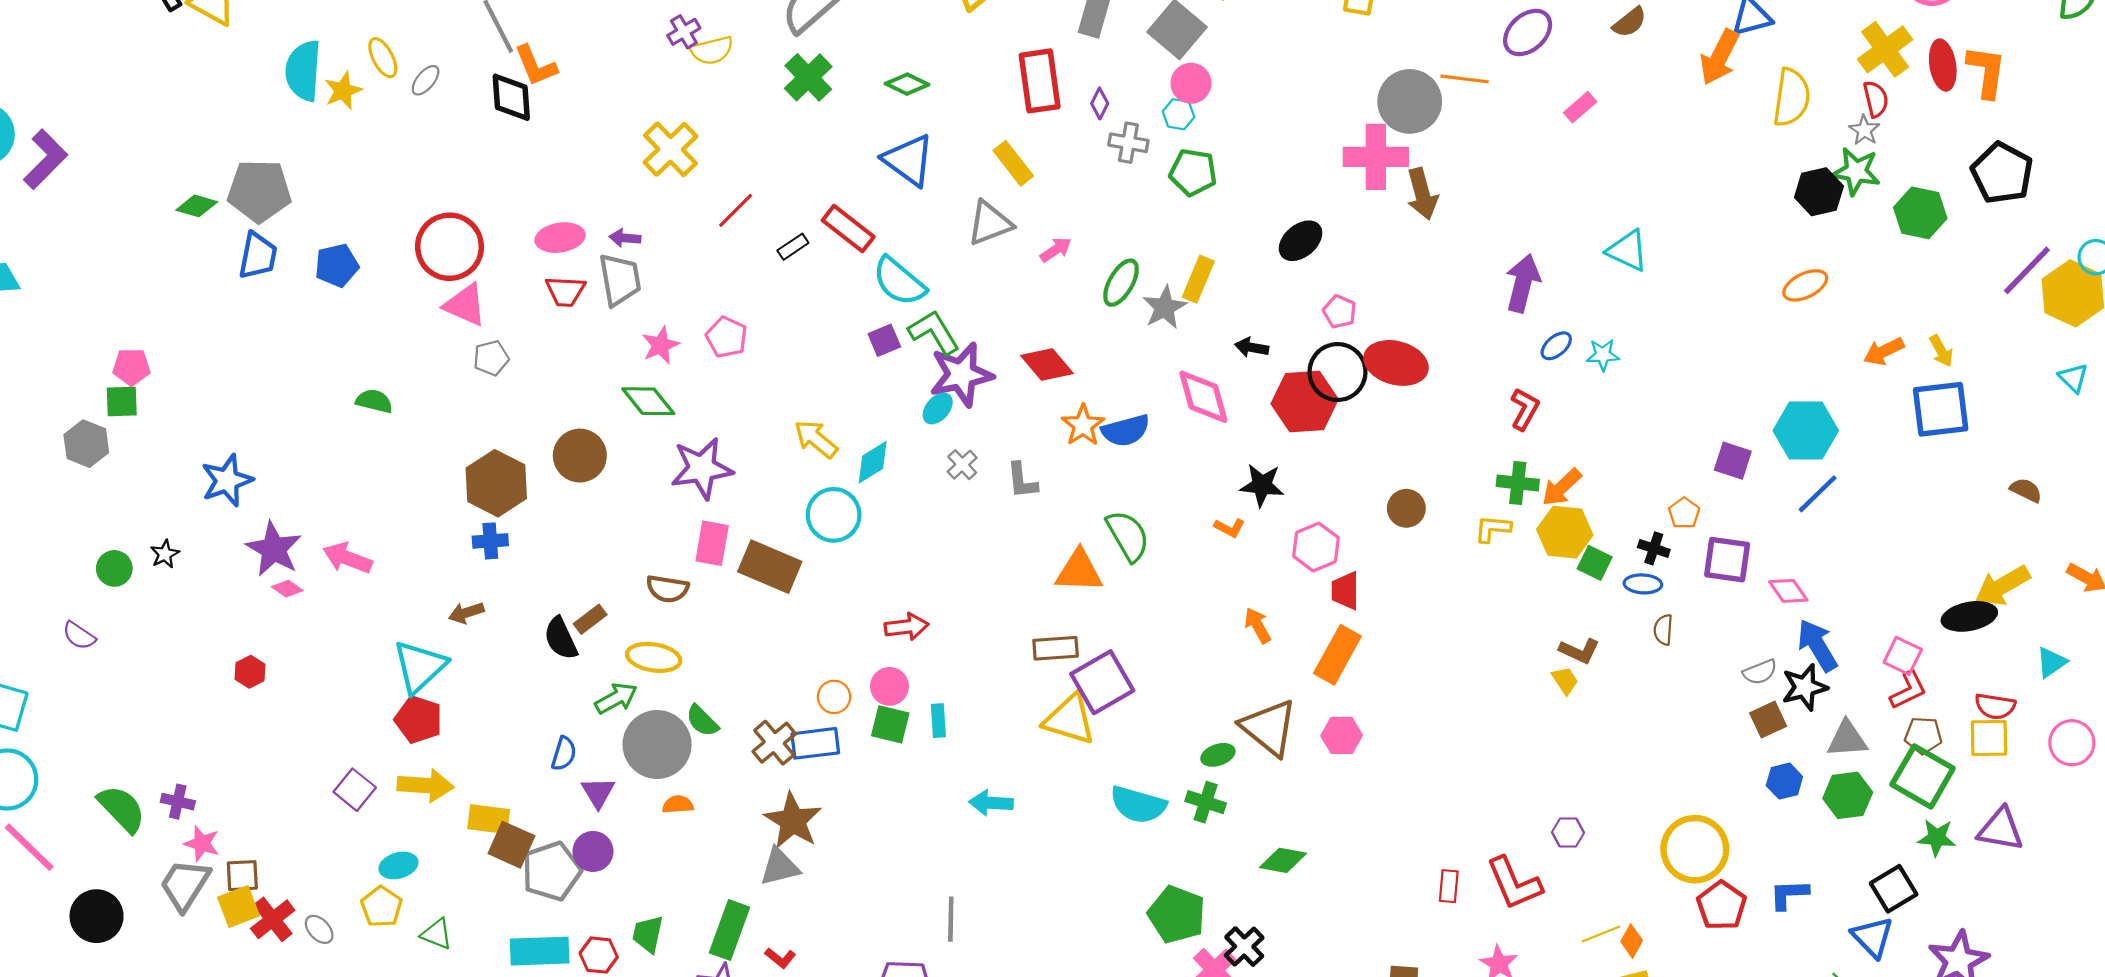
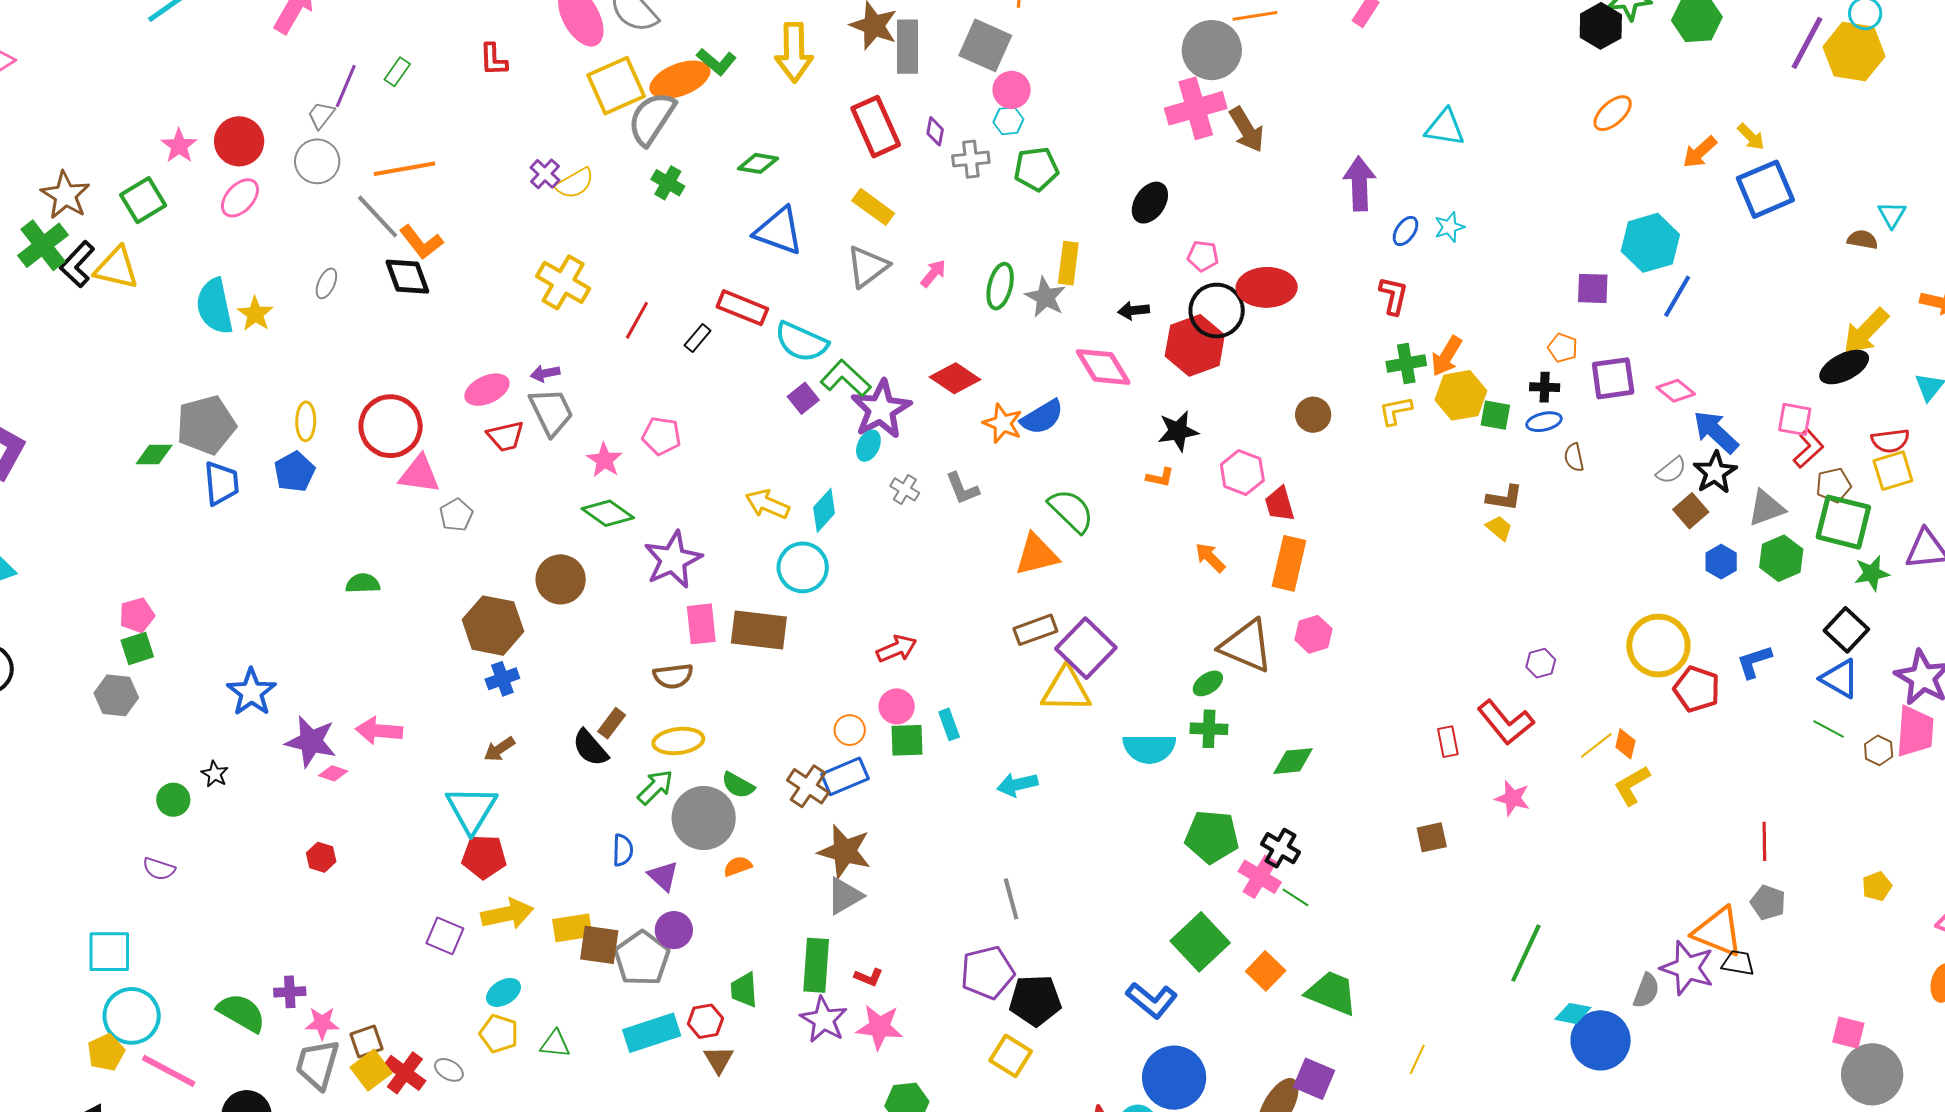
yellow ellipse: (383, 58) -> (306, 421), moved, turned 45
green cross: (808, 77) -> (668, 183), size x0.7
cyan triangle: (2073, 378) -> (1892, 215), moved, turned 32

